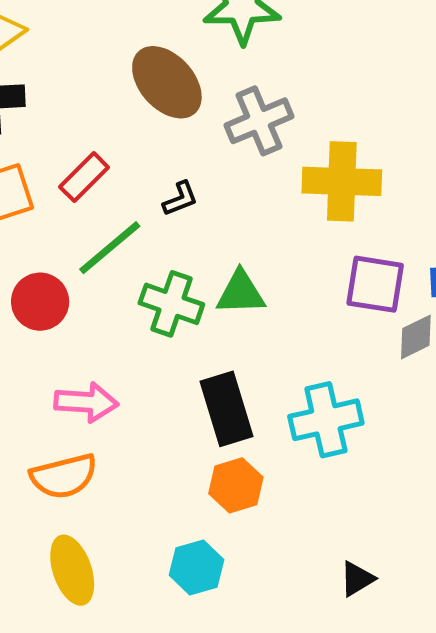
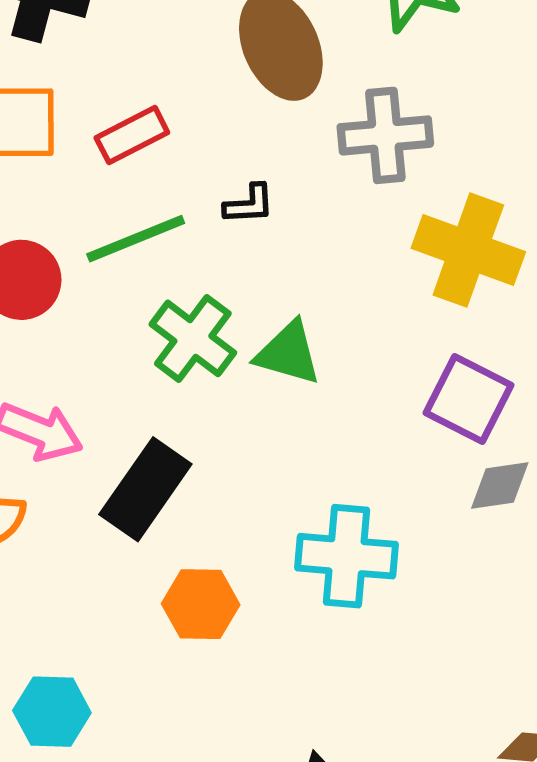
black rectangle: (227, 409) -> (145, 489), moved, turned 34
cyan hexagon: (197, 567) -> (52, 712), moved

